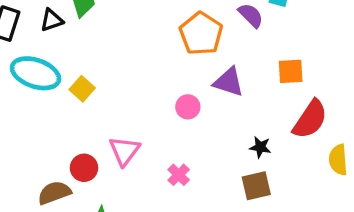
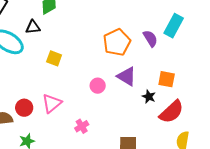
black triangle: (52, 20) -> (33, 27), moved
yellow square: (82, 89) -> (54, 58), moved, turned -35
black star: (260, 147) -> (149, 97), moved

